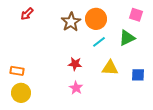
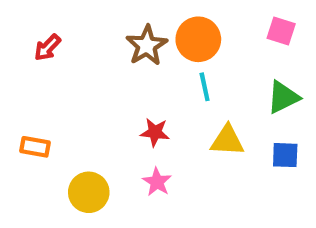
red arrow: (27, 14) -> (47, 48), moved
green triangle: (127, 38) -> (283, 97), moved
cyan line: (99, 42) -> (205, 87), turned -64
yellow circle: (21, 93) -> (89, 192), moved

